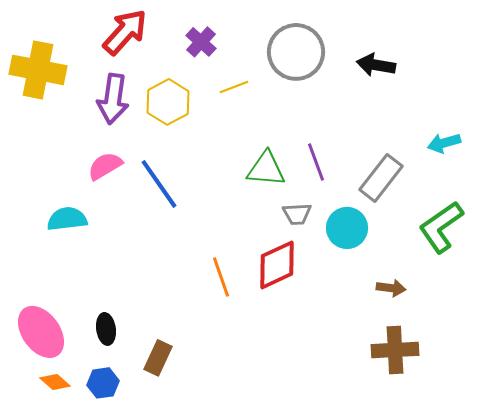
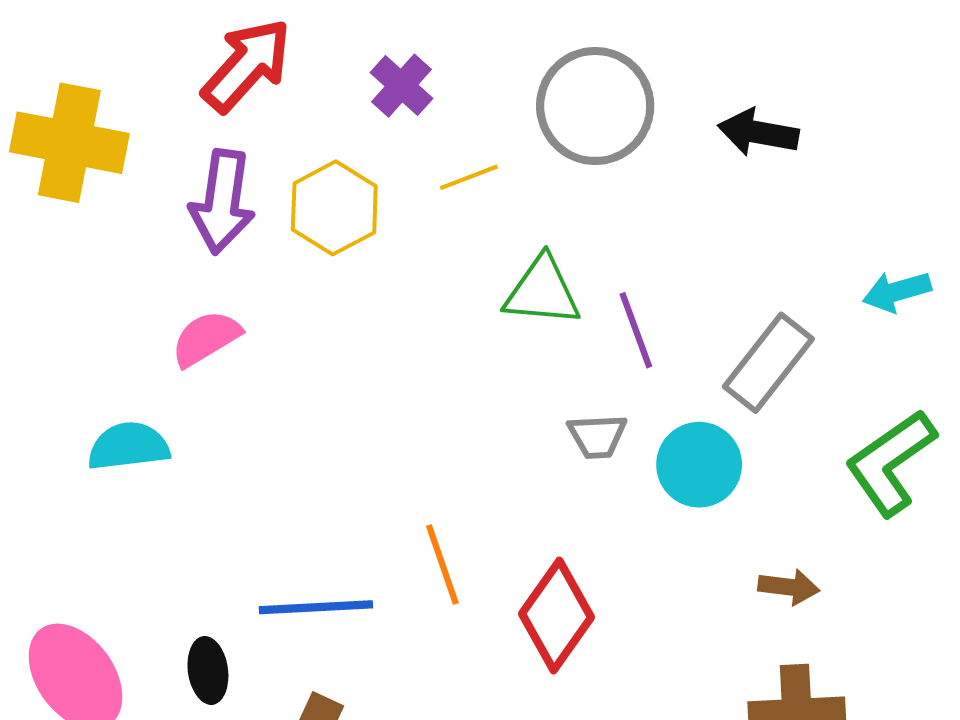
green triangle: (266, 169) -> (542, 291), moved
blue line: (159, 184) -> (316, 607), moved, turned -58
red diamond: (277, 265) -> (556, 615), moved, turned -30

